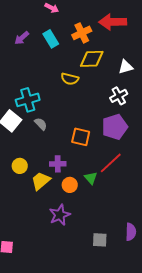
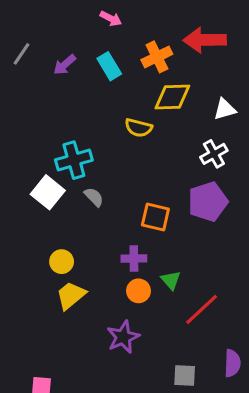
red line: (111, 163) -> (202, 309), moved
purple cross: (58, 164) -> (134, 259), moved
yellow trapezoid: (41, 181) -> (71, 295), moved

